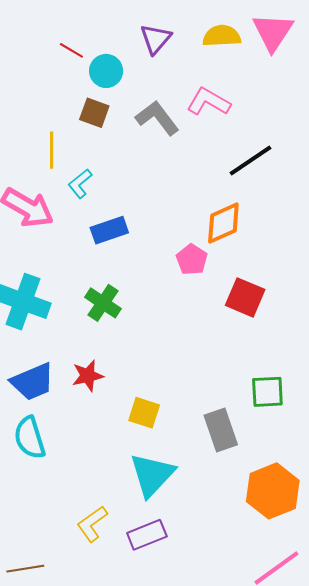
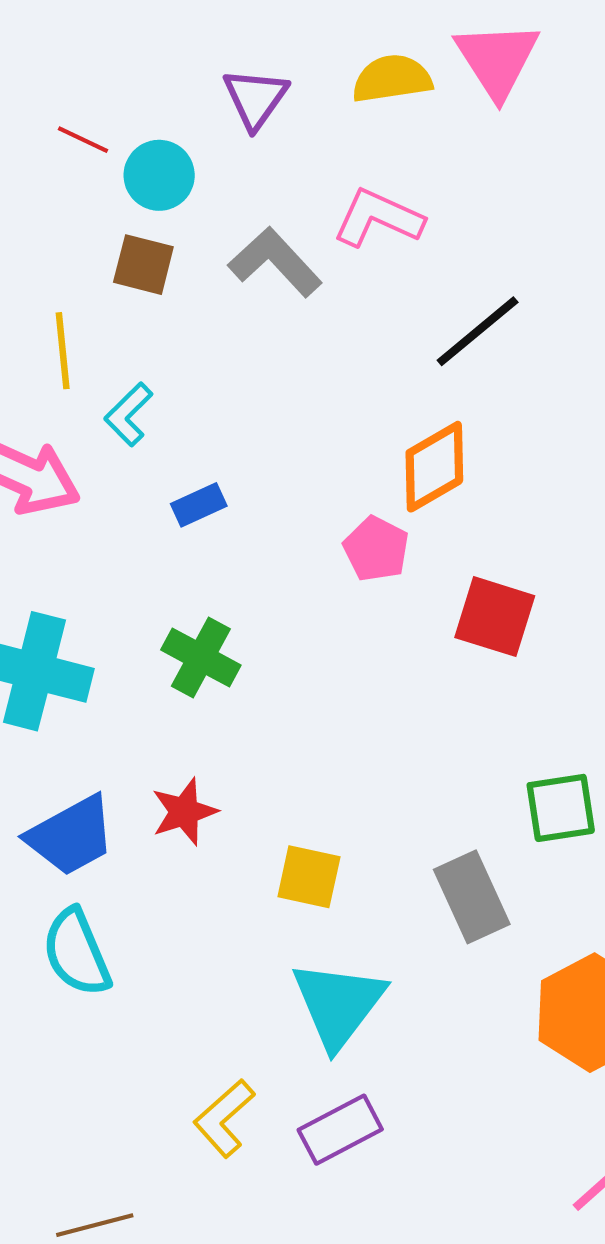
blue rectangle: (109, 230) -> (199, 505), size x0.7

